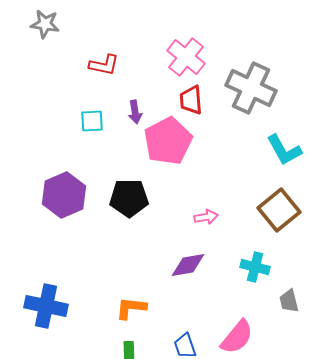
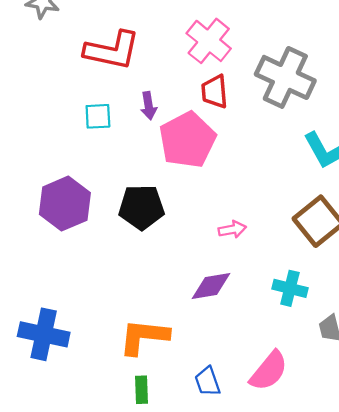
red L-shape: (104, 65) -> (112, 50), size x1.6
orange L-shape: (131, 308) -> (144, 337), size x1.4

